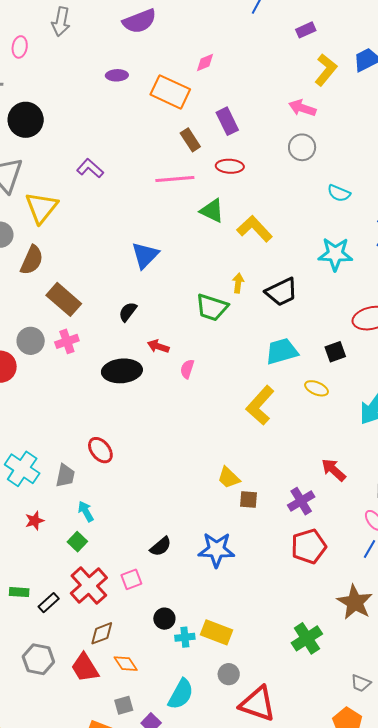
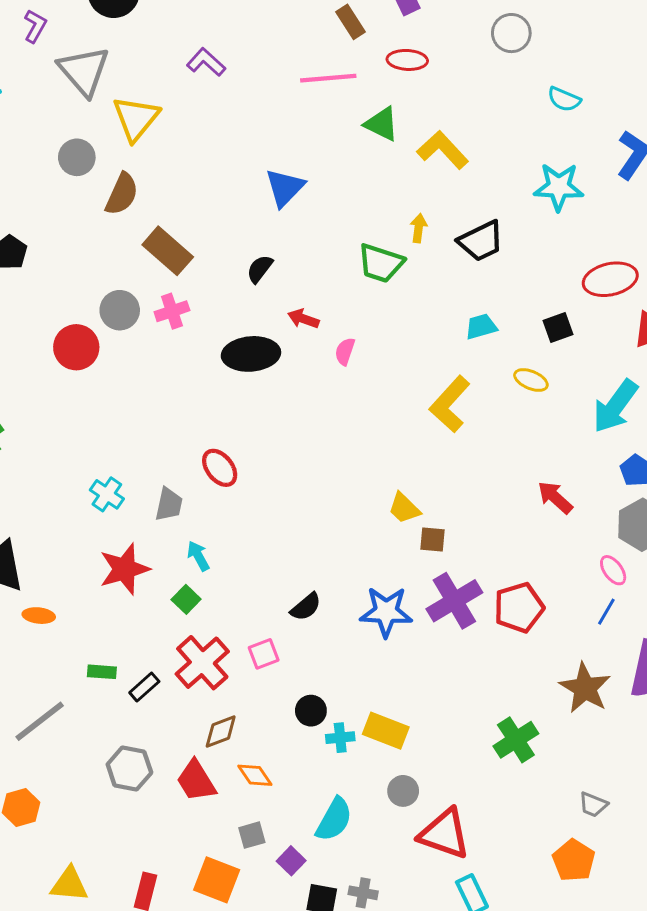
cyan trapezoid: (282, 351) -> (481, 327), size x0.7
cyan cross: (22, 469) -> (107, 494), size x0.7
purple cross: (301, 501) -> (454, 601), moved, size x1.4
red star: (35, 521) -> (124, 569), size x1.8

